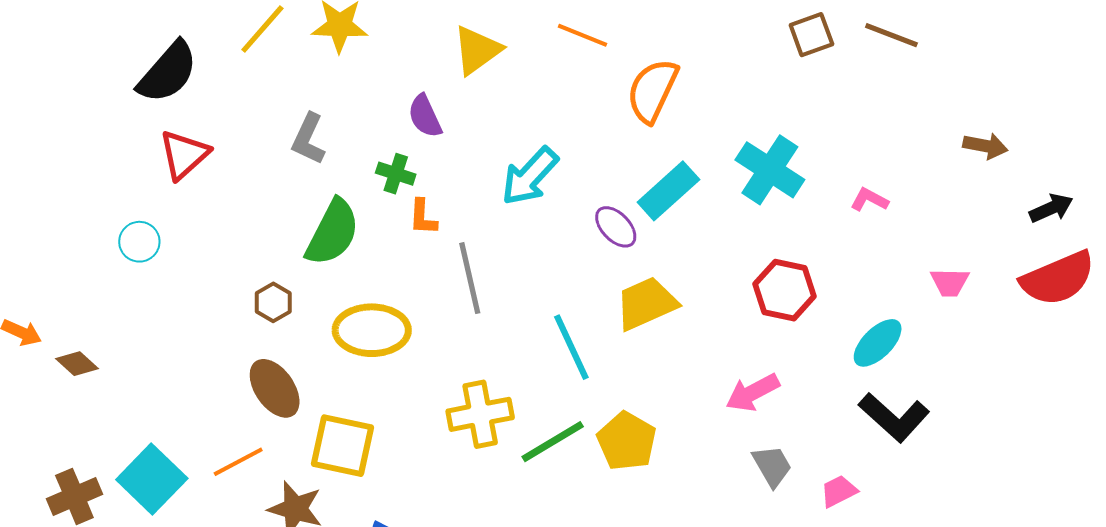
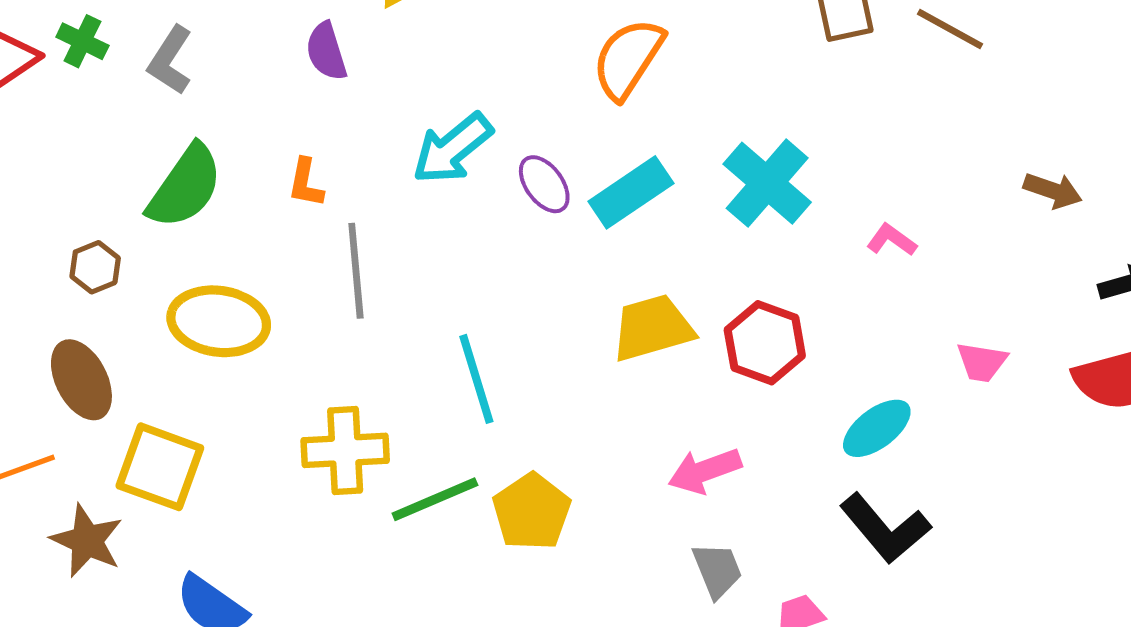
green cross: (396, 174) -> (82, 41), moved
purple ellipse: (616, 227) -> (544, 184), moved
yellow trapezoid: (646, 303) -> (652, 328), moved

